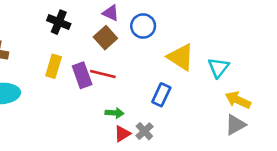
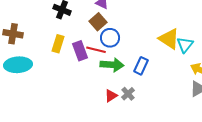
blue circle: (143, 26) -> (110, 38), moved
yellow triangle: (181, 57) -> (169, 39), moved
green arrow: (115, 113) -> (112, 65), moved, size x1.6

